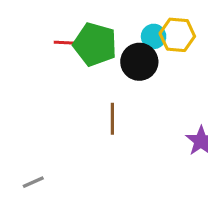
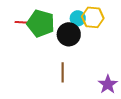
brown line: (112, 119) -> (63, 72), moved

